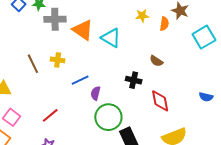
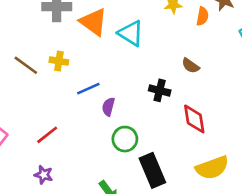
brown line: (33, 64) -> (26, 65), turned -30
green circle: (108, 117) -> (125, 139), size x0.7

